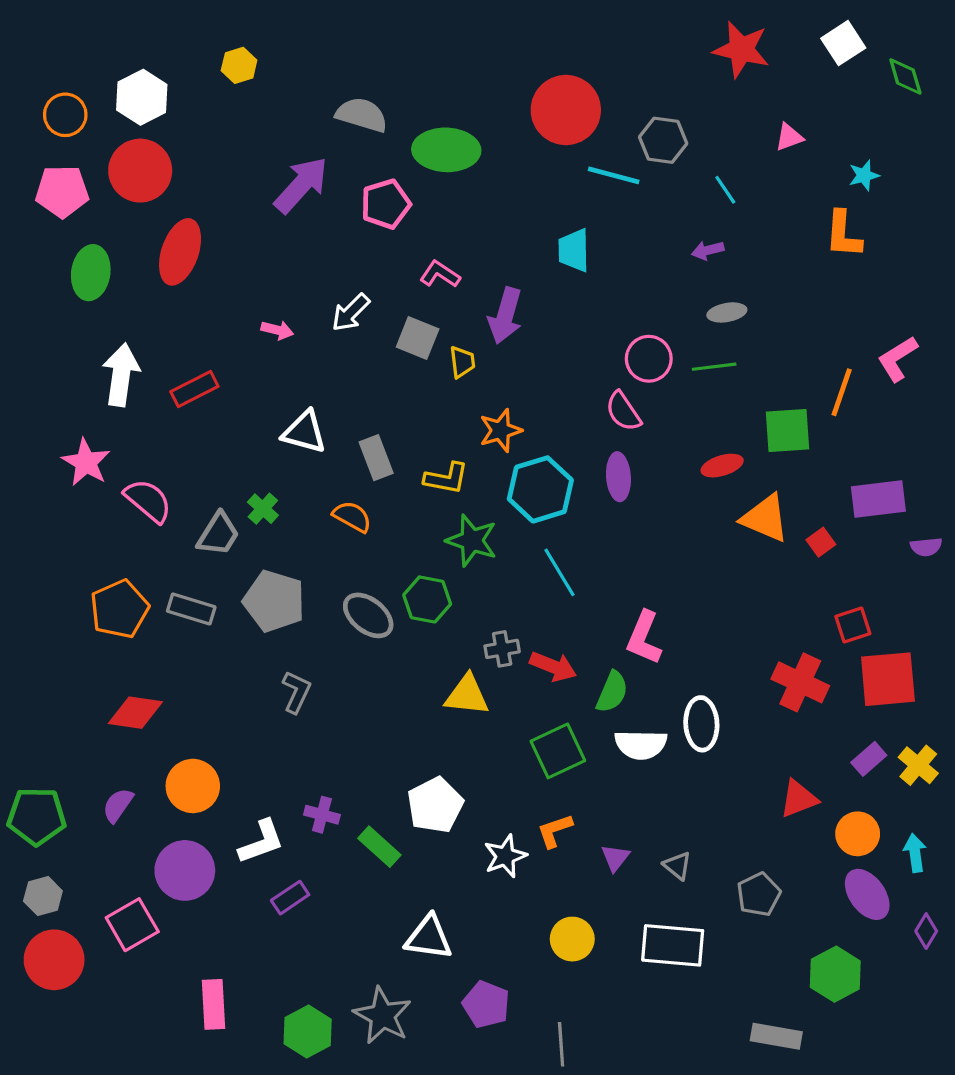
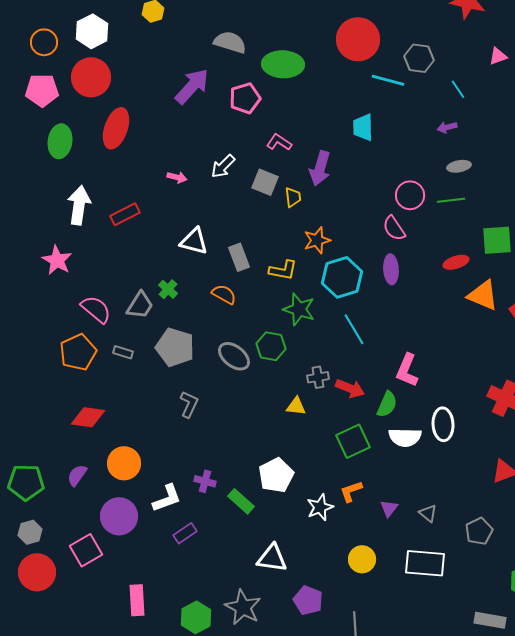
pink semicircle: (148, 501) -> (96, 309), moved
gray rectangle: (191, 609) -> (123, 352), size x0.7
yellow triangle: (467, 695) -> (296, 406), size x0.7

